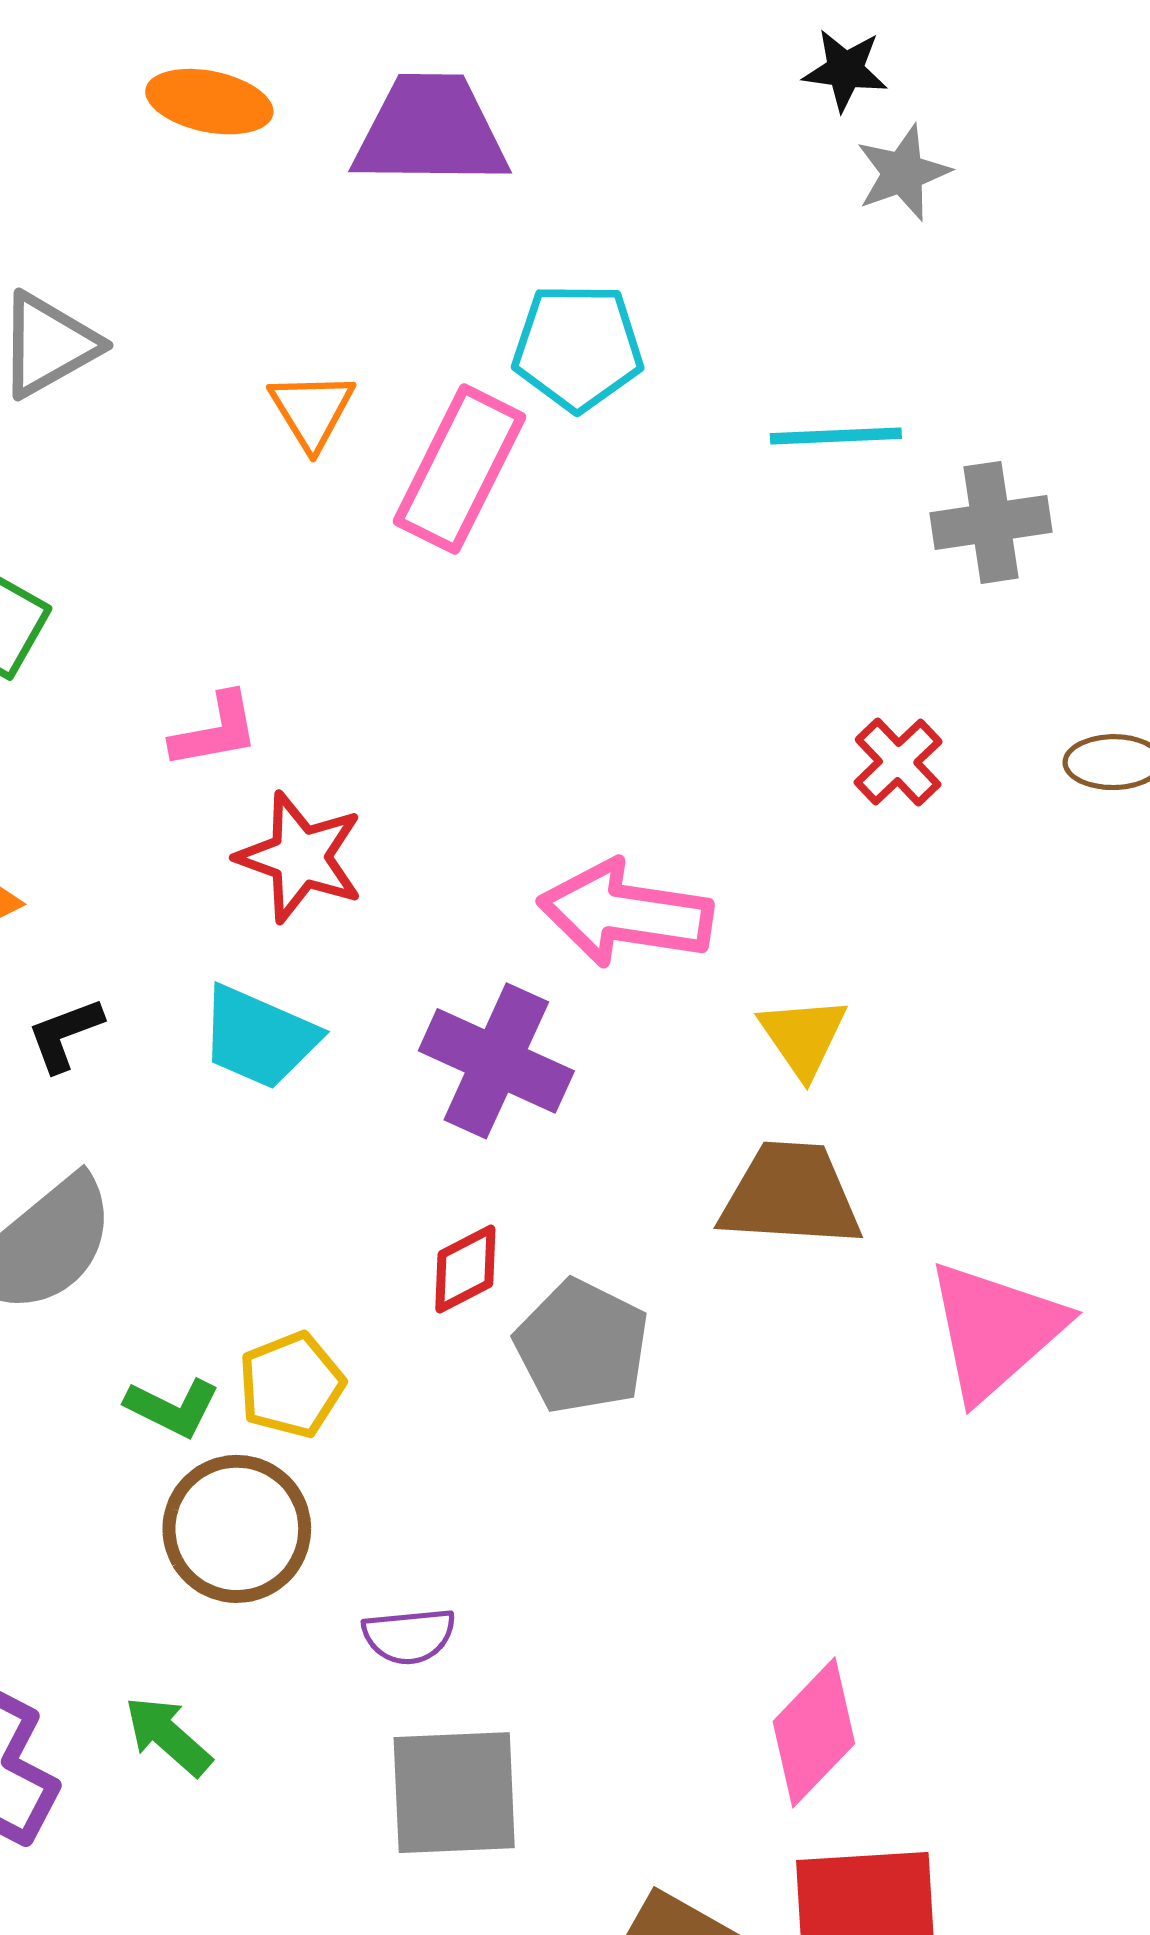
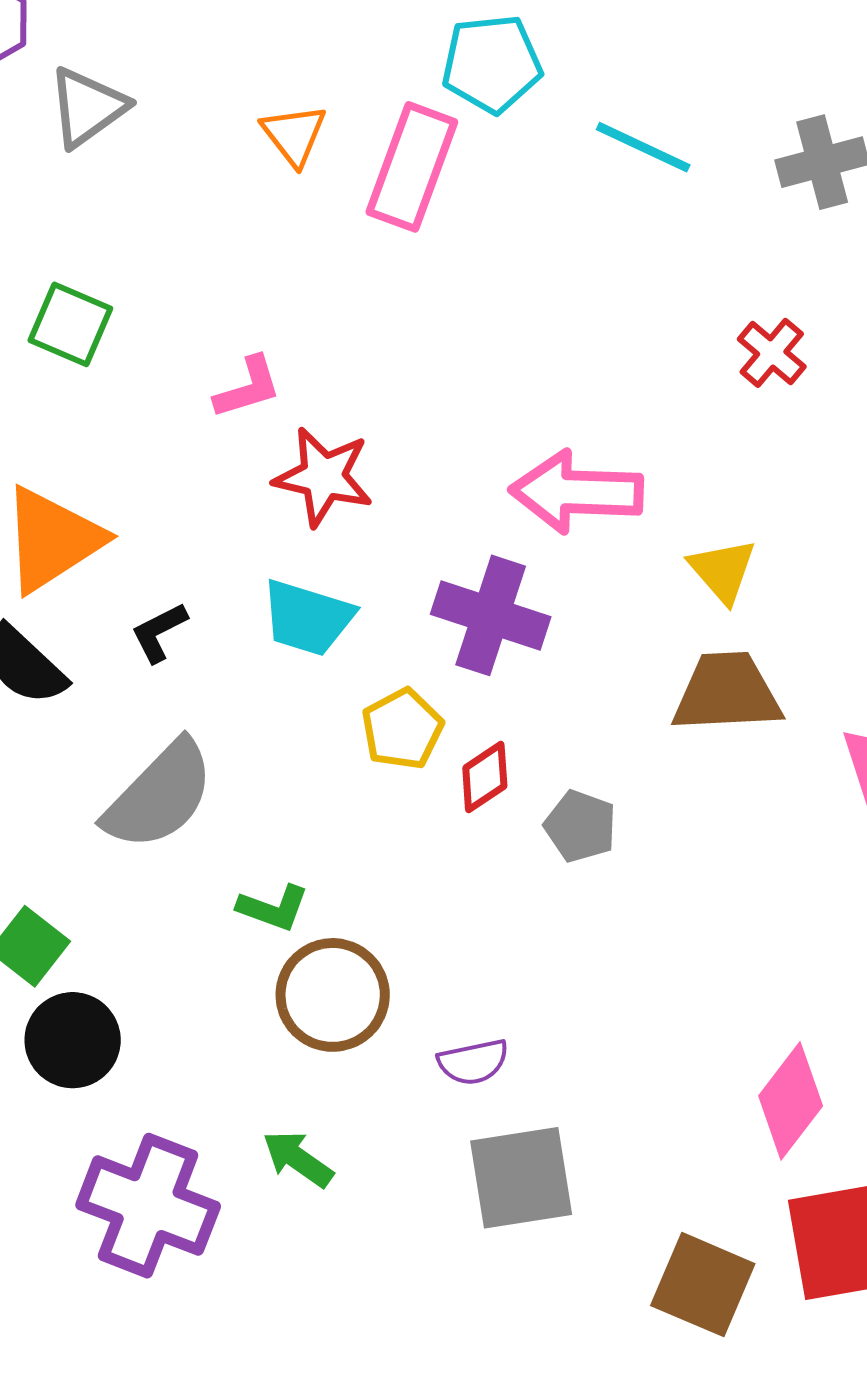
cyan line: (836, 436) -> (643, 147), moved, turned 34
gray pentagon: (582, 1347) -> (580, 826), size x0.7
yellow pentagon: (291, 1385) -> (402, 729), moved

